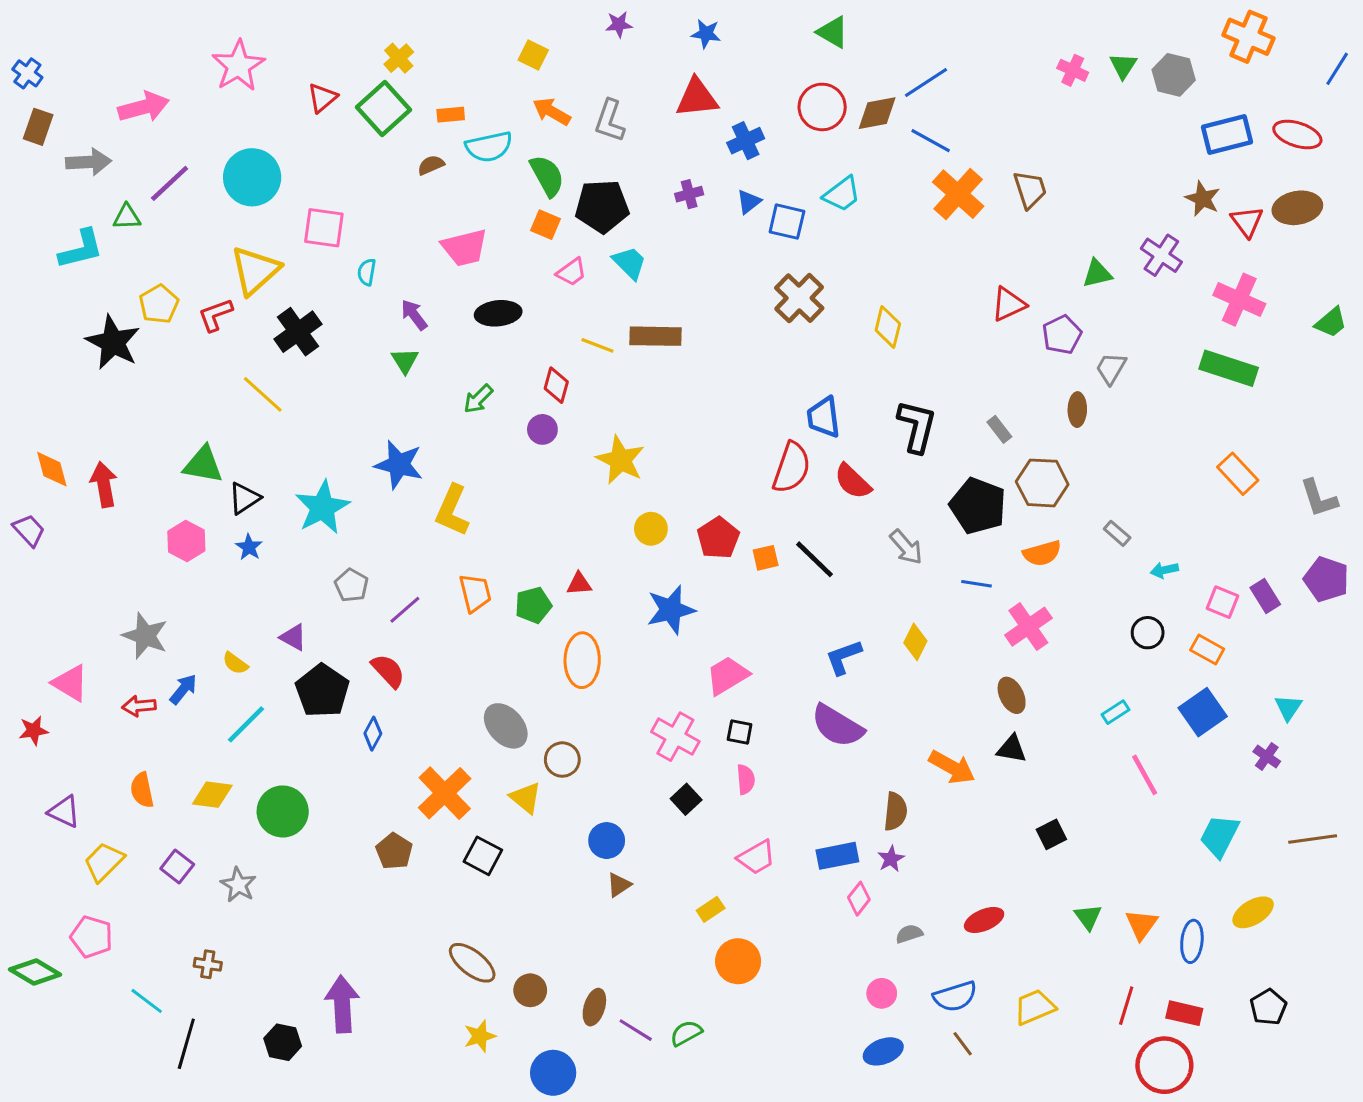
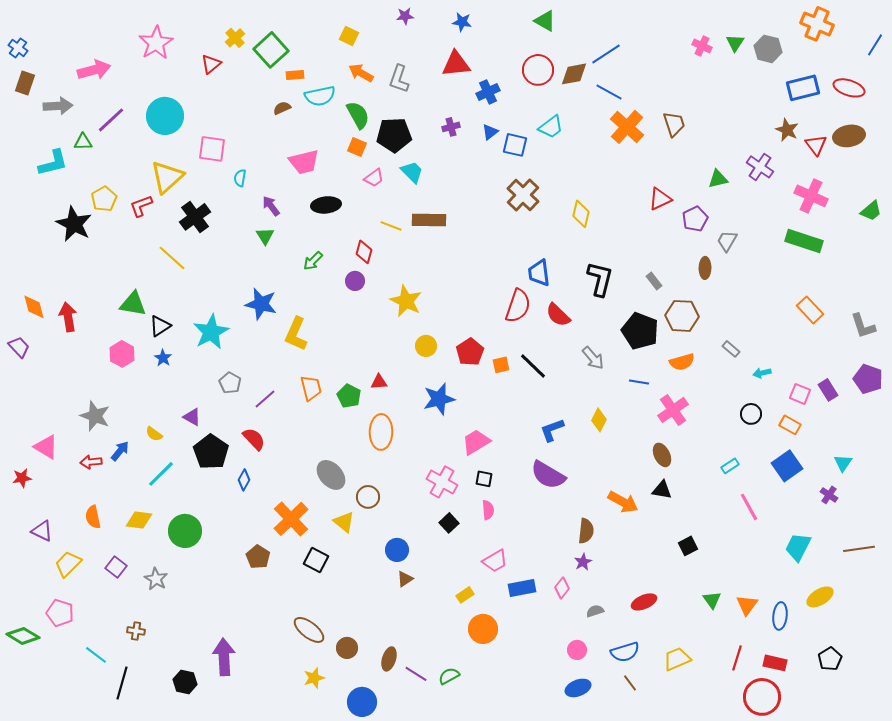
yellow cross: (399, 58) -> (235, 38), moved
green square: (384, 109) -> (271, 50), moved
green pentagon: (533, 605) -> (349, 396), turned -30
blue rectangle: (837, 856) -> (522, 588), moved

